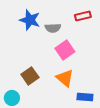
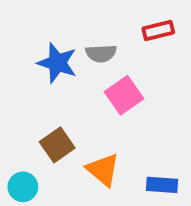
blue star: (30, 20) -> (57, 63), moved
orange triangle: (65, 78) -> (103, 170), moved

